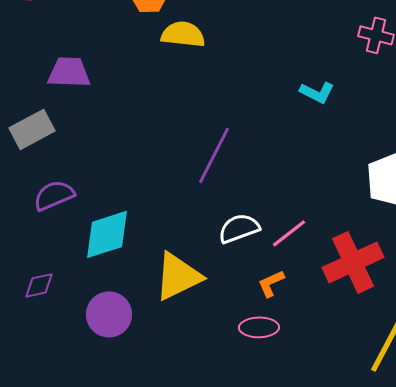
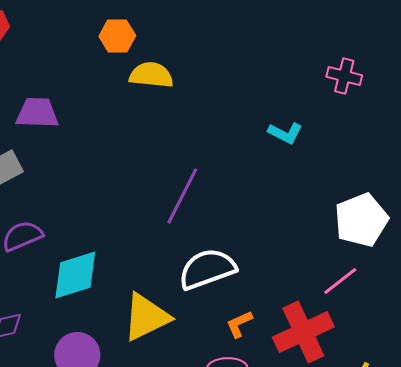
white semicircle: (239, 228) -> (207, 269), size x1.4
pink line: (289, 233) -> (340, 281), moved
red cross: (353, 262) -> (303, 332), moved

